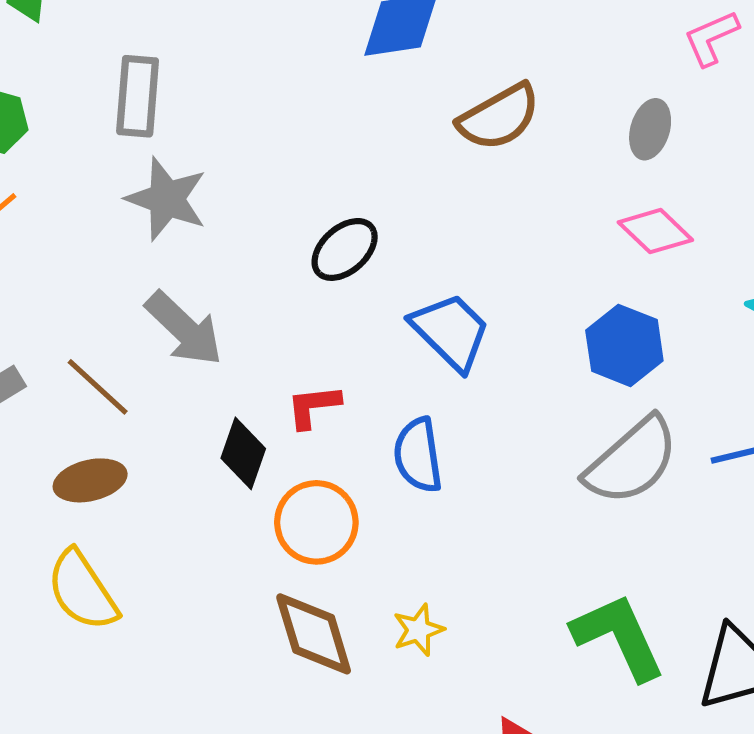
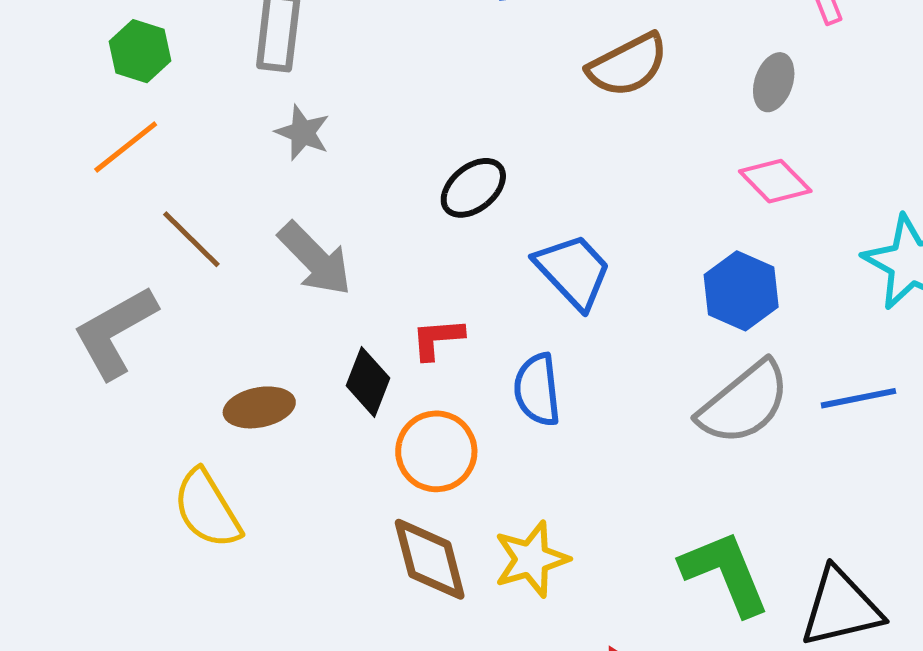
gray star: (167, 199) -> (303, 133), size x0.7
brown line: (98, 387) -> (191, 239), moved
brown ellipse: (90, 480) -> (259, 407), moved
yellow star: (418, 630) -> (531, 559), size x1.5

